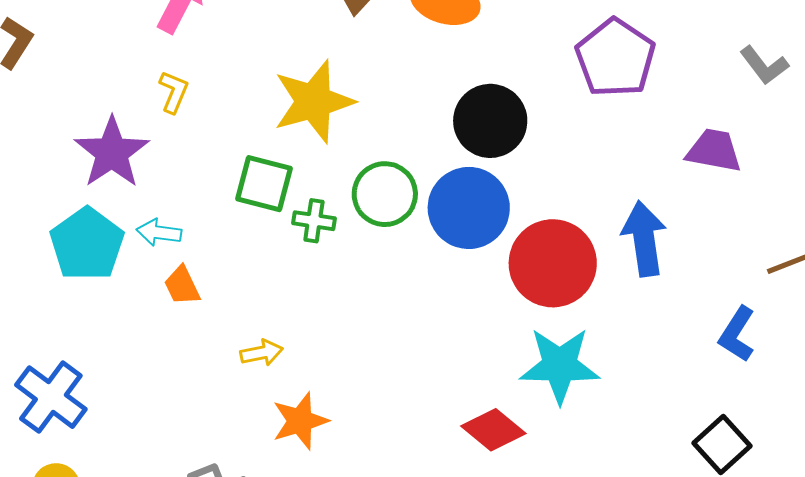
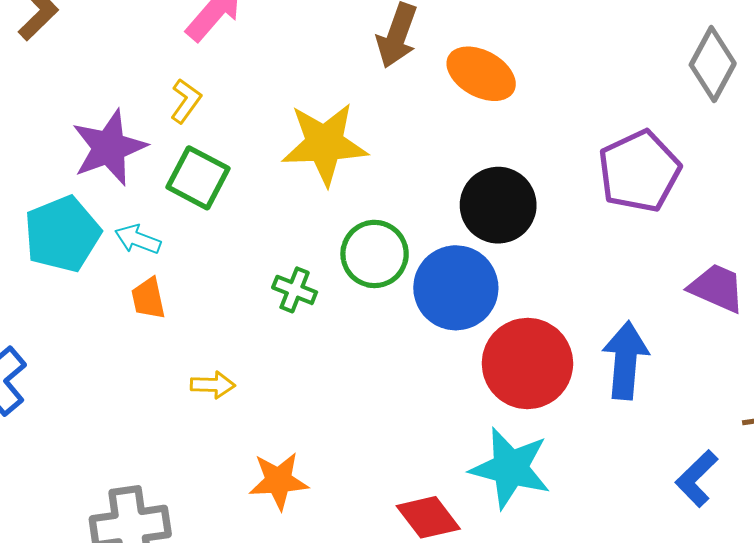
green square: (264, 184) -> (198, 178), moved
green cross: (314, 221) -> (295, 290), moved
orange star: (300, 421) -> (279, 481), moved

